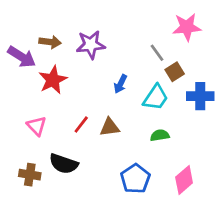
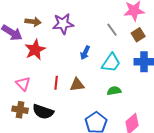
brown square: (175, 72) -> (138, 35), moved
red line: (81, 125) -> (56, 83), turned -32
brown cross: (30, 175) -> (20, 110), moved

